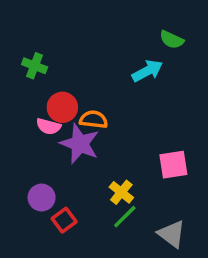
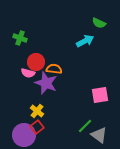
yellow cross: (121, 192) -> (37, 111), moved
purple circle: (42, 198) -> (24, 135), moved, size x1.5
green line: (125, 217) -> (85, 126), moved

